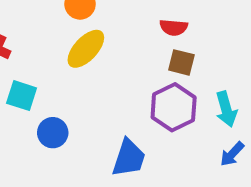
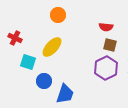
yellow ellipse: (86, 49) -> (52, 47), moved
blue trapezoid: (129, 158) -> (65, 94), moved

